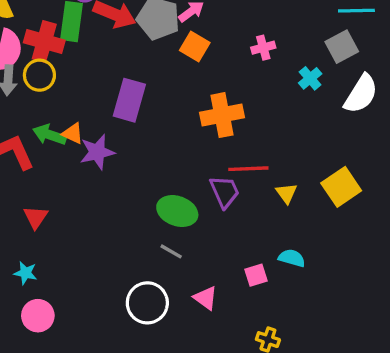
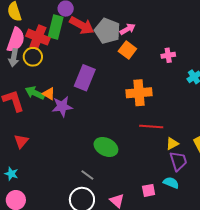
purple trapezoid: (225, 192) -> (178, 161), moved
yellow triangle: (286, 193) -> (172, 144), turned 32
gray line: (171, 251) -> (87, 175), moved

